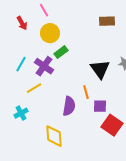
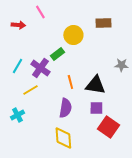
red arrow: (22, 23) -> (18, 25), turned -56
yellow circle: (50, 33) -> (73, 35), moved
black triangle: (100, 69) -> (95, 85), moved, turned -45
orange line: (86, 92) -> (70, 82), moved
yellow diamond: (54, 136) -> (63, 138), moved

